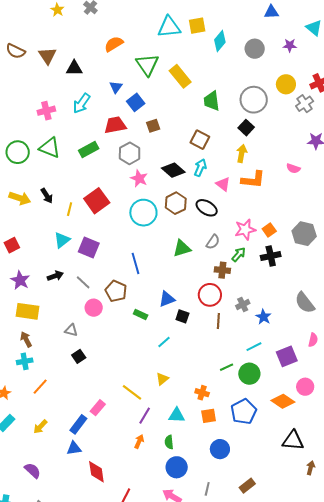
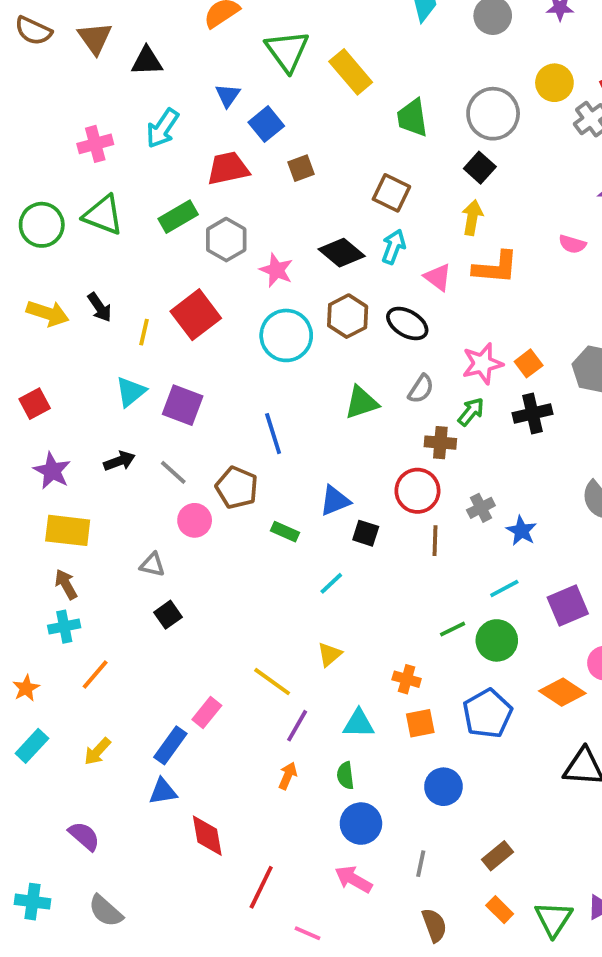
gray hexagon: (130, 153) -> (226, 240), moved

